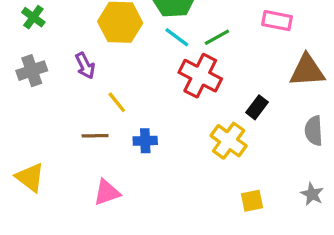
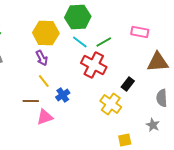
purple arrow: (85, 66) -> (42, 58), moved
blue cross: (145, 141) -> (63, 95), moved, turned -32
pink triangle: (107, 192) -> (45, 117), moved
gray star: (312, 194) -> (153, 125), moved

